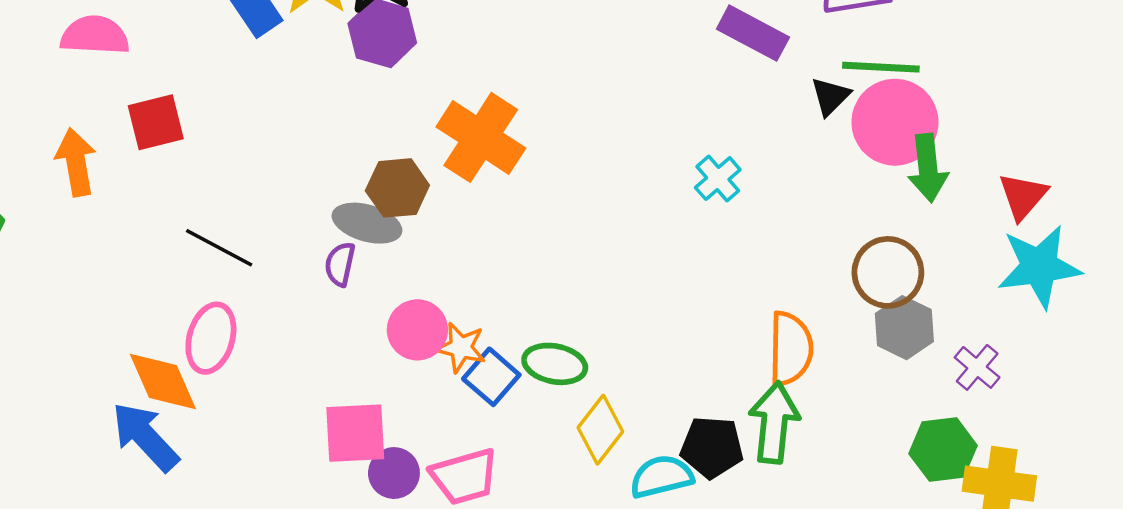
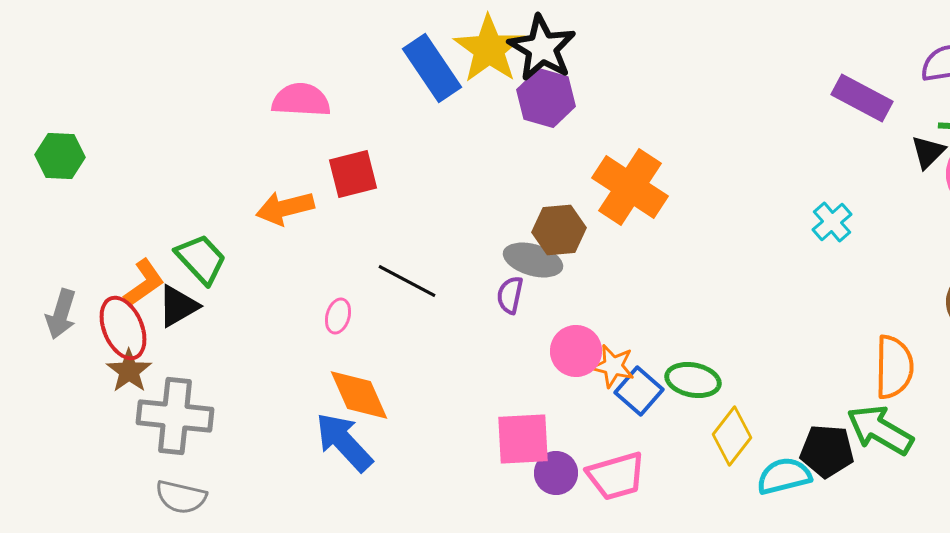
orange arrow: (76, 162) -> (285, 208), turned -94
pink ellipse: (211, 338) -> (338, 316), moved, size x0.6
green arrow: (774, 423) -> (880, 430), turned -66

